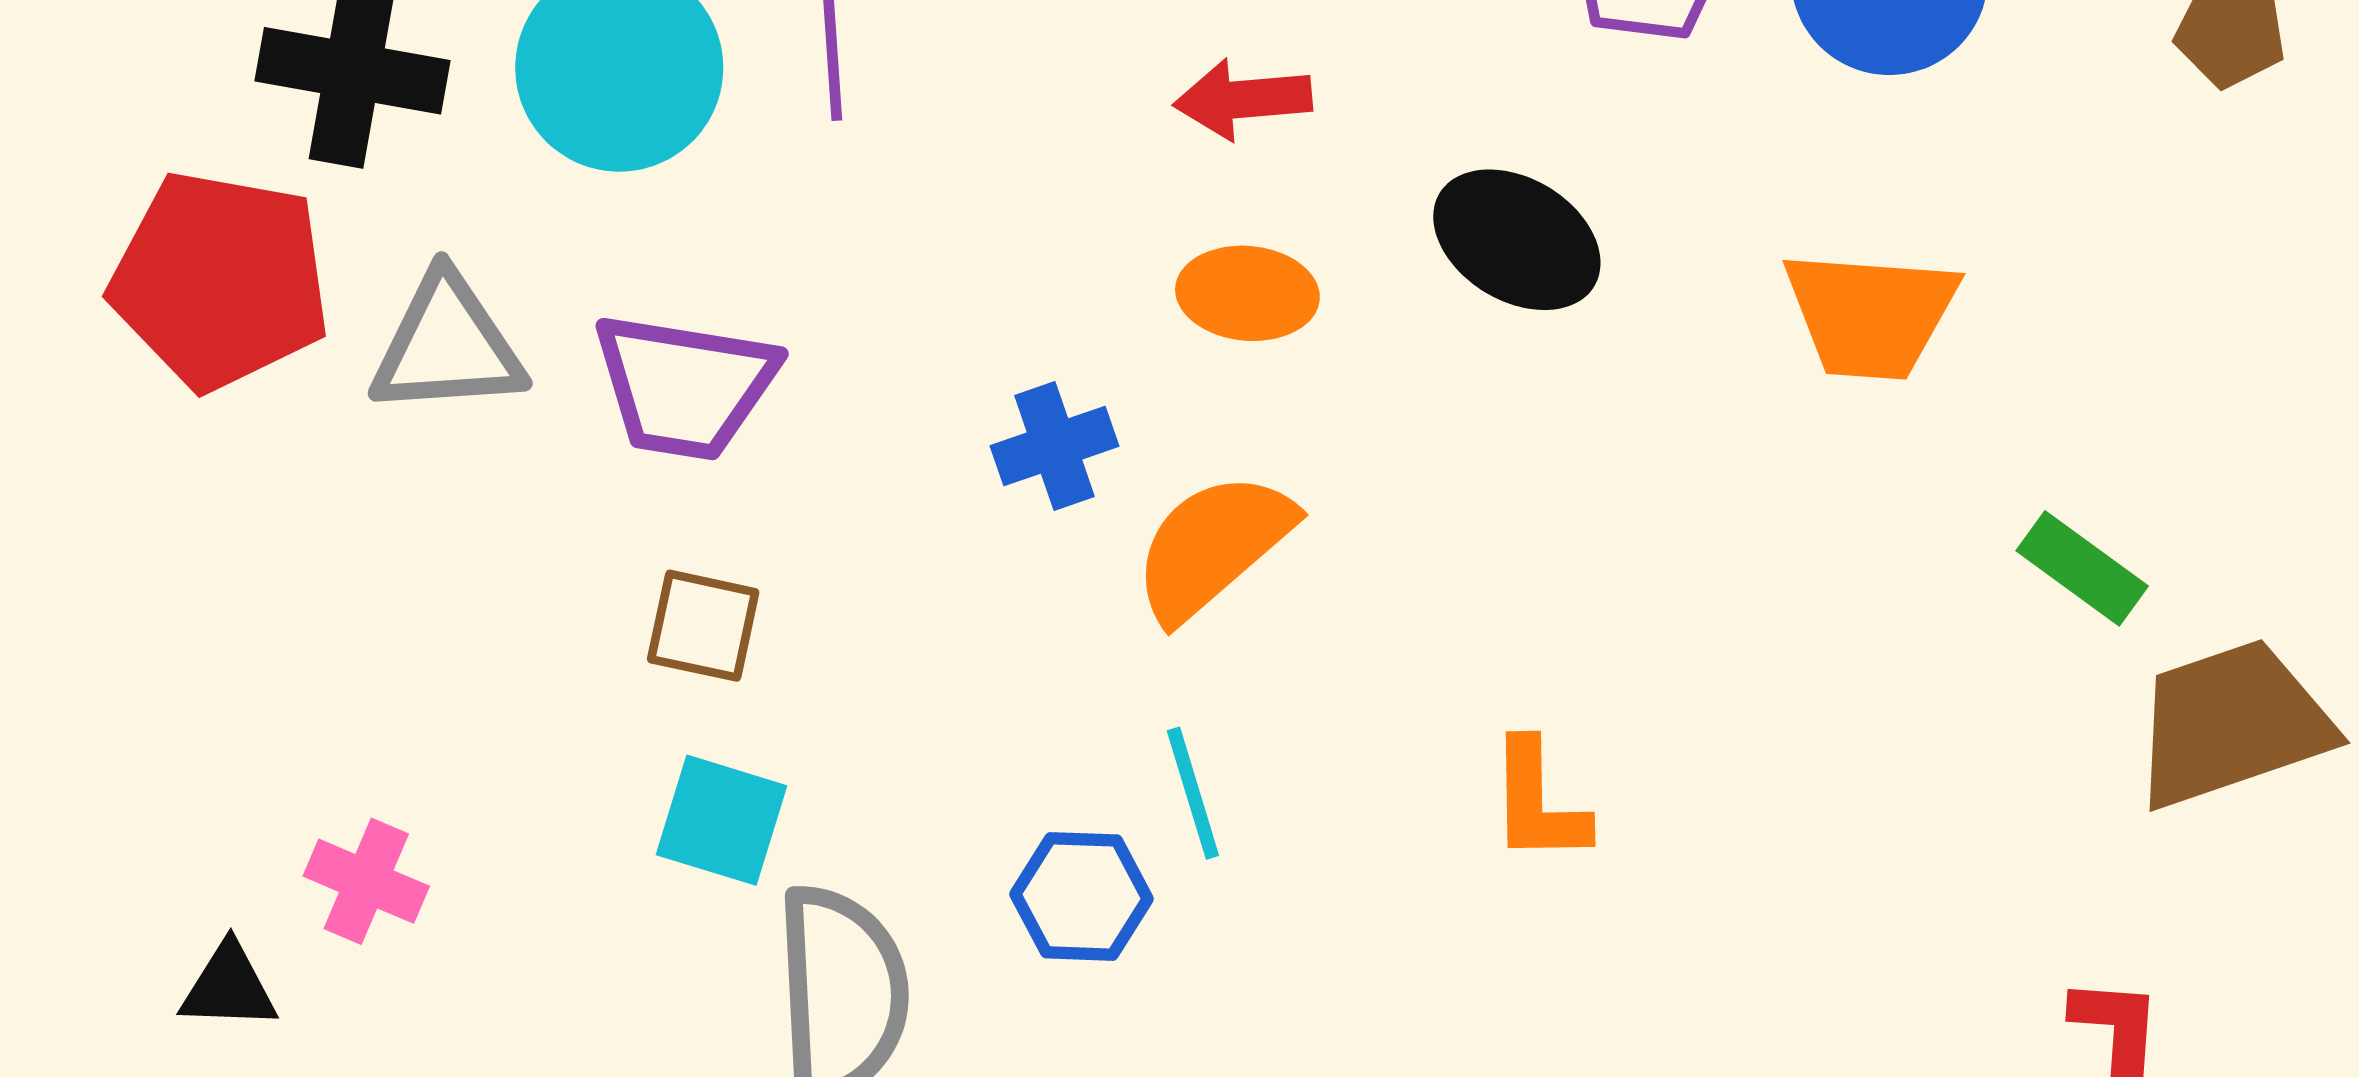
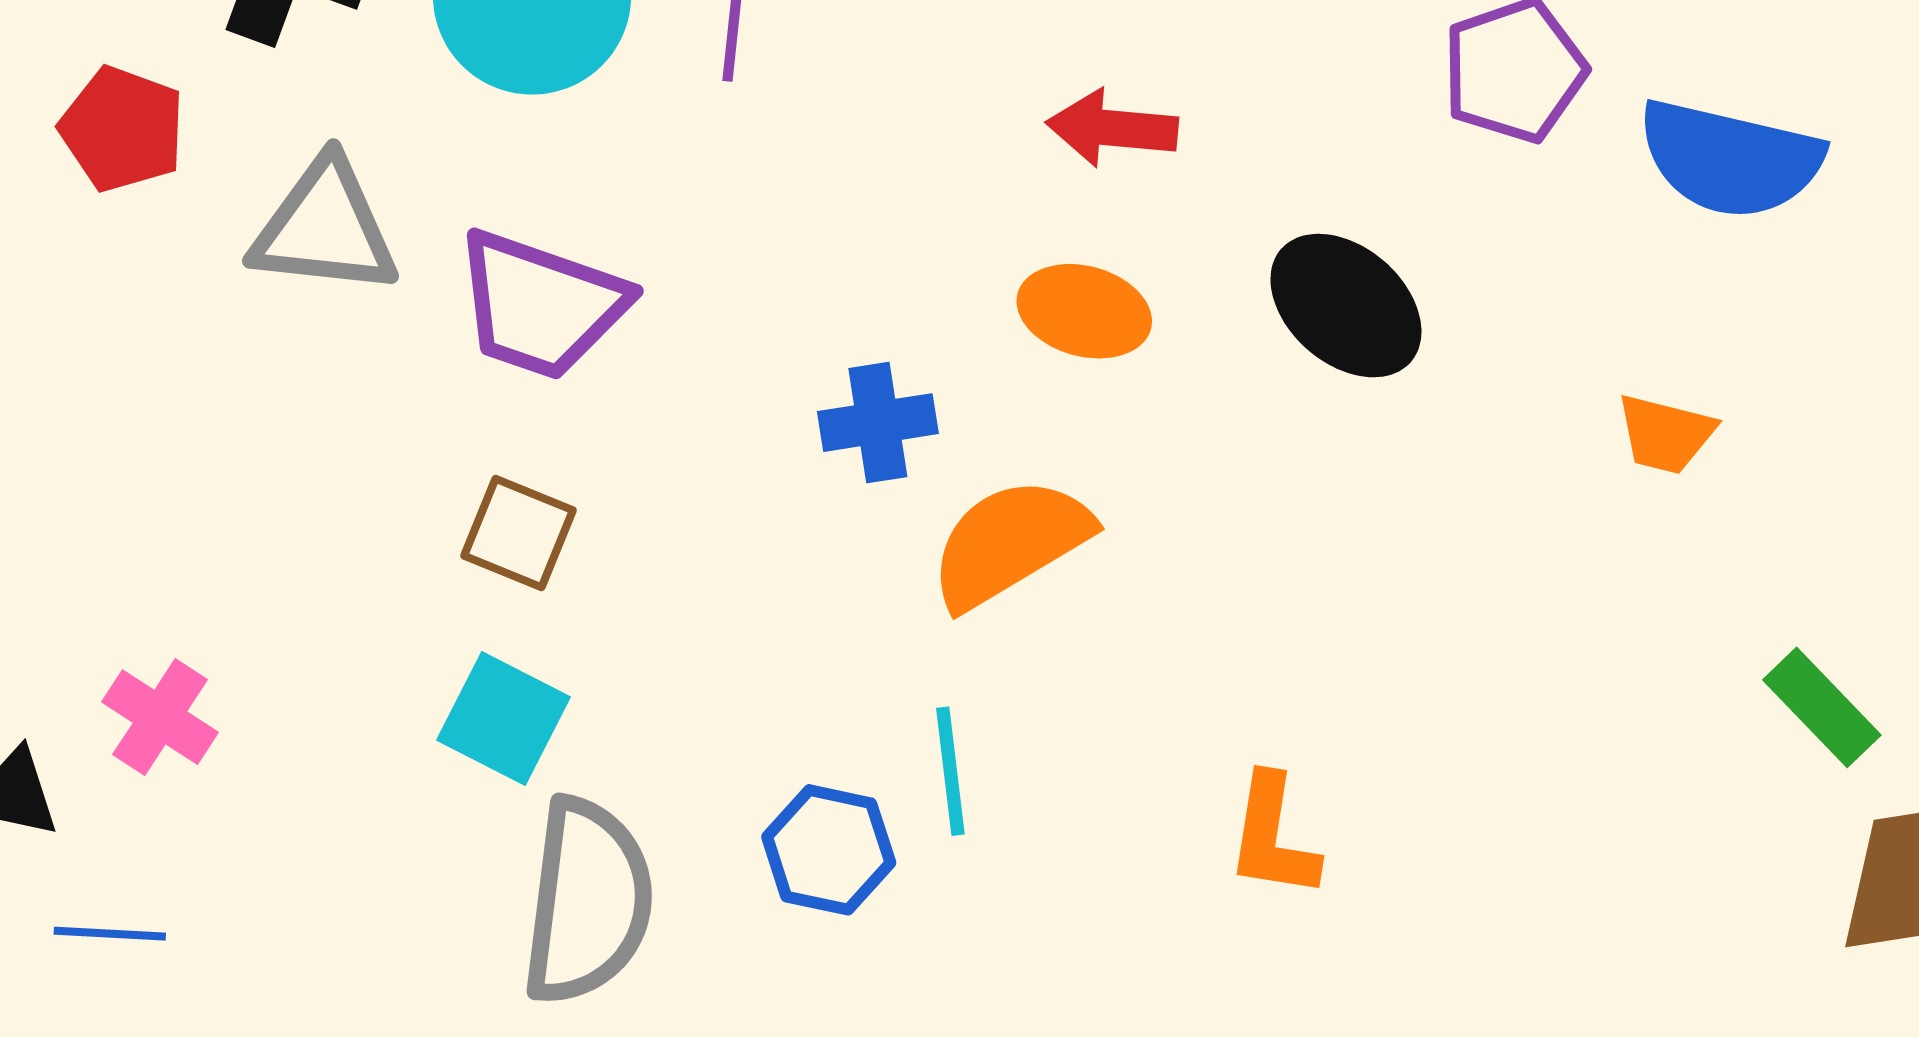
red pentagon: (220, 280) -> (122, 129), size x0.6
orange trapezoid: (1871, 314) -> (1666, 434), size x0.6

